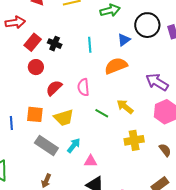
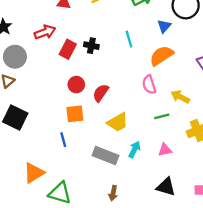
red circle: (36, 67) -> (76, 85), moved
pink semicircle: (83, 87) -> (149, 85), moved
green line: (102, 113) -> (162, 116), moved, turned -32
orange square: (35, 114) -> (75, 114), moved
pink triangle: (91, 161) -> (165, 150), moved

